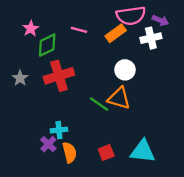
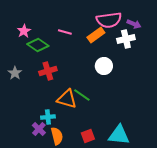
green diamond: (47, 45) -> (38, 45), turned 60
red cross: (59, 76) -> (48, 71), size x0.7
orange triangle: (119, 98) -> (67, 99), moved

